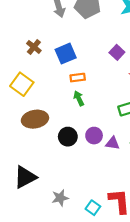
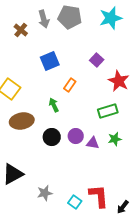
brown cross: (34, 47) -> (21, 30), moved
orange rectangle: (78, 78) -> (70, 85), moved, turned -48
green arrow: (79, 98) -> (54, 105), moved

